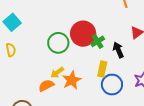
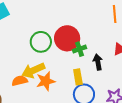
yellow rectangle: (102, 69) -> (78, 77), turned -35
yellow arrow: (57, 72) -> (33, 70), size x1.6

